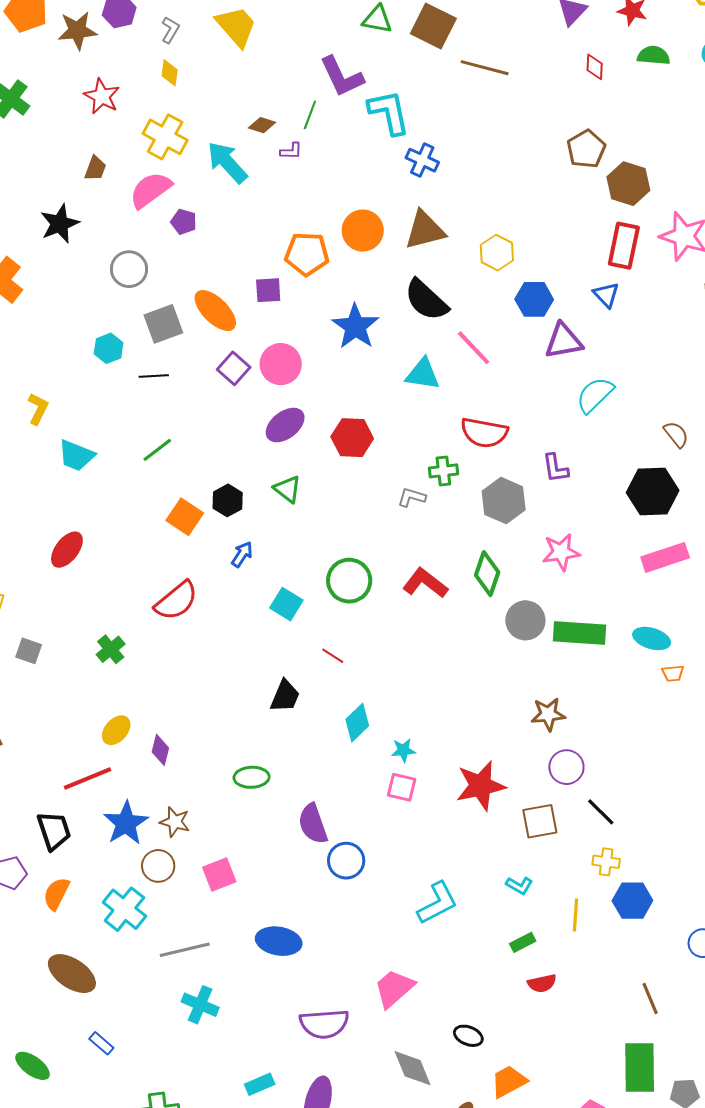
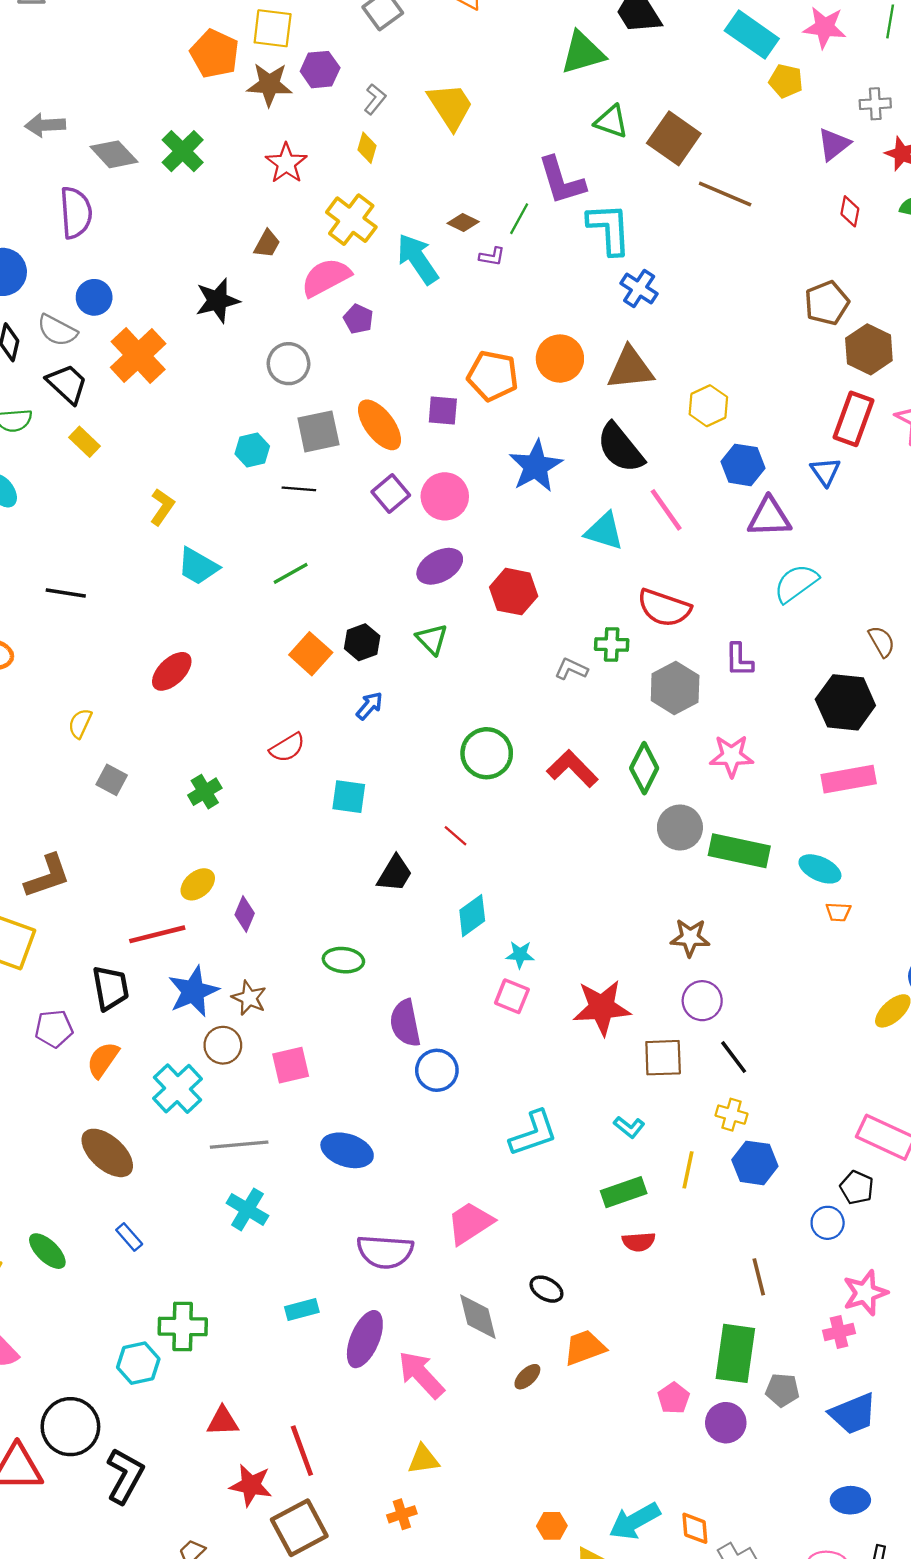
red semicircle: (176, 601) -> (287, 748), size x0.7
cyan square: (286, 604) -> (349, 797), moved, turned -32
green rectangle: (523, 942) -> (624, 1192), size x1.5

